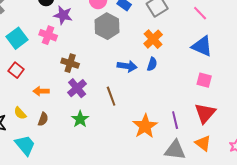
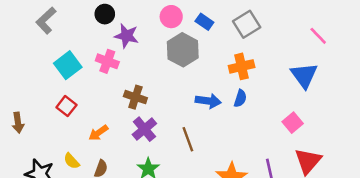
pink line: (200, 13) -> (318, 36), moved
orange cross: (153, 39) -> (242, 66), turned 30
blue triangle: (202, 46) -> (304, 75), turned 30
pink square: (204, 80) -> (293, 123), moved, turned 35
orange arrow: (41, 91) -> (98, 133), turned -35

